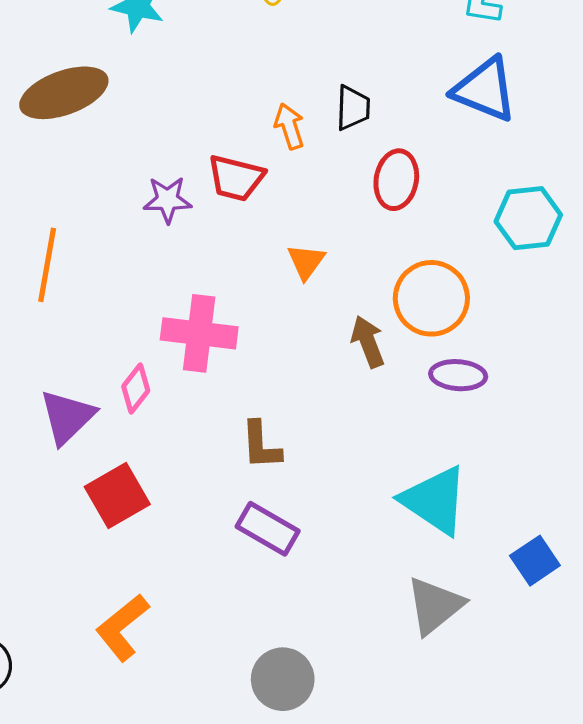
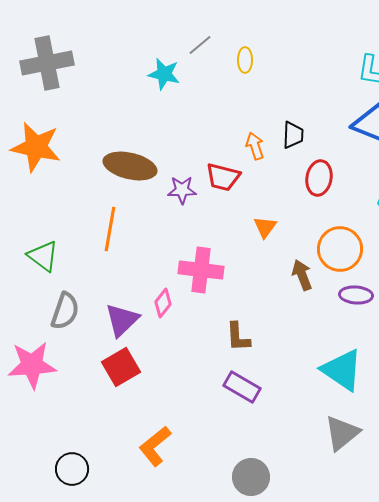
brown ellipse: (64, 93) -> (130, 166), moved, turned 33
red square: (117, 495) -> (121, 367), moved

